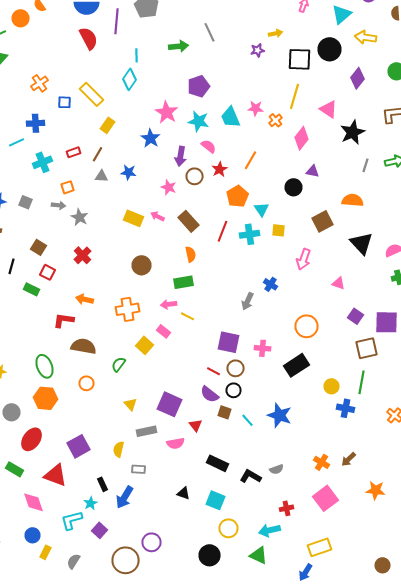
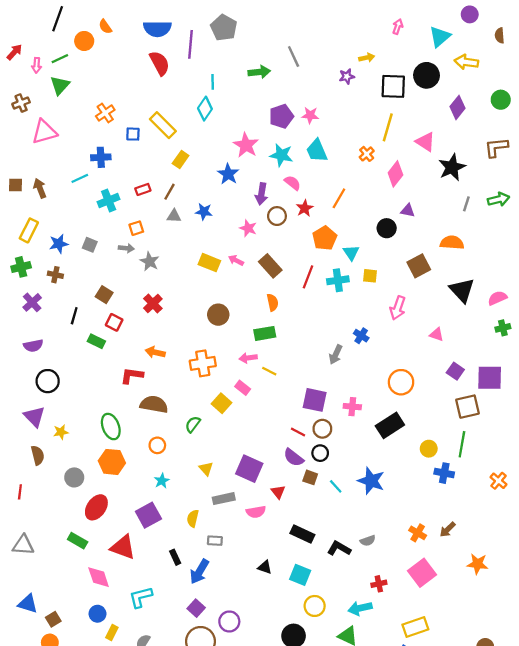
pink star: (256, 108) -> (310, 115), moved
cyan star: (90, 503) -> (162, 481), moved
purple square: (100, 530) -> (196, 608), moved

